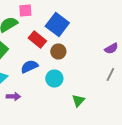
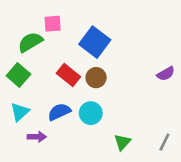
red rectangle: (37, 40) -> (68, 75), moved
blue semicircle: (29, 66) -> (59, 112), moved
gray line: (110, 74) -> (164, 142), moved

